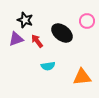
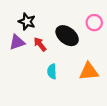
cyan semicircle: (48, 66) -> (52, 71), turned 96
orange triangle: (82, 77) -> (89, 71), moved

